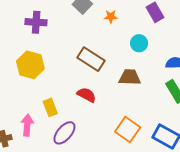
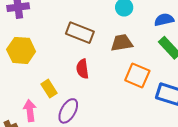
red semicircle: (87, 95) -> (82, 69), turned -114
orange square: (128, 130) -> (137, 75), moved

